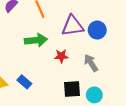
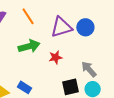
gray arrow: (91, 63) -> (89, 69), moved

